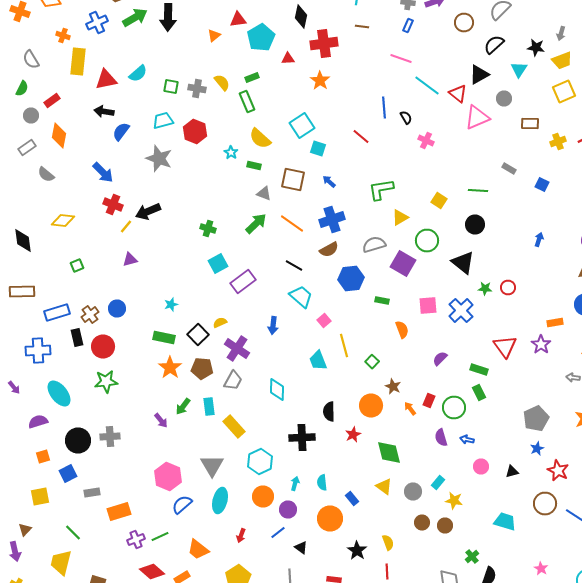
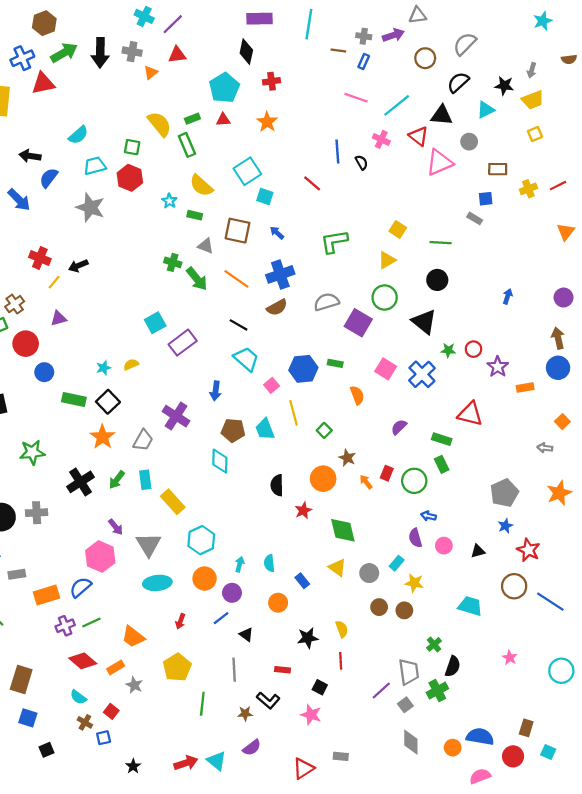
brown line: (362, 26) -> (338, 51), moved
cyan pentagon: (261, 38) -> (224, 88), moved
red cross: (324, 44) -> (272, 81), size x0.6
red triangle: (288, 58) -> (223, 120), moved
cyan triangle: (519, 70) -> (486, 110), turned 30
cyan semicircle: (138, 74) -> (78, 135), moved
black triangle: (479, 74) -> (442, 115), turned 35
red triangle: (106, 80) -> (43, 83), moved
yellow semicircle: (222, 82) -> (160, 124), size x1.4
green square: (171, 86) -> (132, 147), moved
cyan line: (427, 86) -> (397, 105), moved, turned -76
gray cross: (197, 88) -> (132, 52), moved
yellow square: (564, 92) -> (535, 134), size x0.6
pink cross: (426, 140) -> (381, 139), moved
blue arrow: (103, 172) -> (19, 200), moved
blue square: (542, 184) -> (486, 199), moved, turned -32
yellow square: (439, 200) -> (398, 229), moved
black arrow: (148, 212) -> (78, 266), size x0.7
yellow triangle: (400, 218) -> (387, 260), moved
green arrow: (256, 224) -> (197, 279), turned 95
green cross: (208, 228) -> (173, 262), moved
blue hexagon: (351, 278) -> (303, 369), moved
pink square: (428, 306) -> (386, 369), turned 36
brown cross: (90, 314) -> (15, 304), moved
yellow semicircle: (220, 322) -> (131, 364), moved
black square: (198, 334) -> (108, 402), moved
green rectangle: (164, 338) -> (74, 400), moved
purple star: (541, 344) -> (498, 367), moved
red circle: (103, 346) -> (26, 344), moved
red triangle: (505, 346) -> (470, 414), turned -40
brown pentagon: (202, 368) -> (233, 430), moved
gray trapezoid: (233, 380) -> (143, 440), moved
purple arrow: (161, 420) -> (116, 527), moved
black cross: (302, 438) -> (80, 482), moved, turned -30
purple semicircle: (441, 438) -> (415, 538), moved
cyan ellipse: (220, 500) -> (157, 583), turned 70
blue semicircle: (182, 504) -> (80, 587), moved
orange circle: (330, 518) -> (278, 603), size x0.7
black star: (357, 550) -> (308, 638), turned 30

